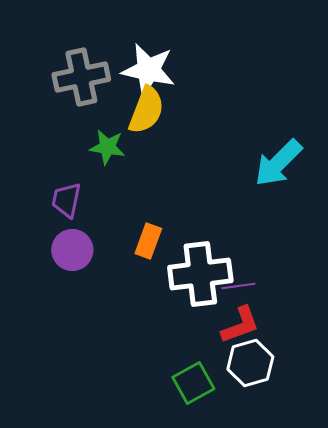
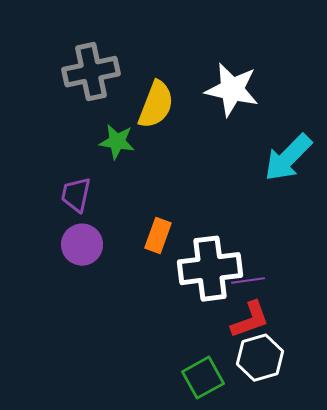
white star: (148, 70) -> (232, 90), moved

